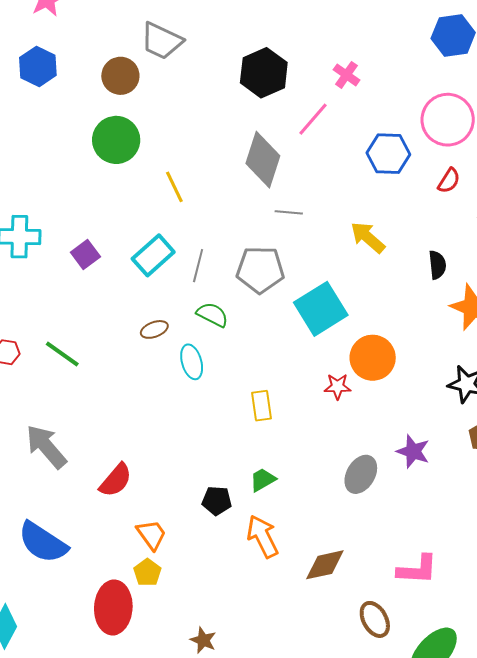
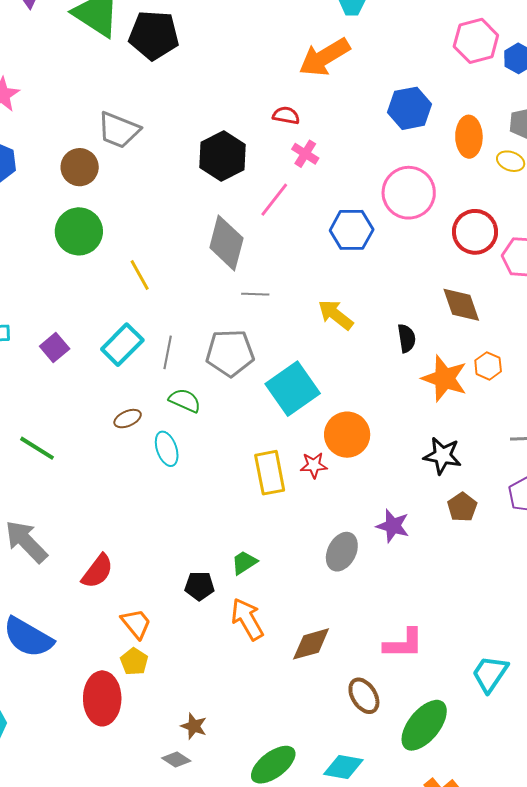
red semicircle: (449, 181) -> (286, 115), moved, turned -108
yellow rectangle: (262, 406) -> (270, 473), moved, size x1.4

